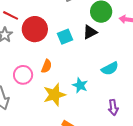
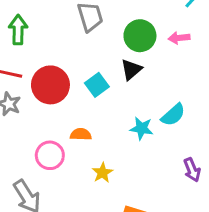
orange semicircle: (47, 66) -> (81, 134), turned -96
cyan star: (80, 85) -> (142, 128), moved
yellow star: (54, 95) -> (102, 173), size x0.6

